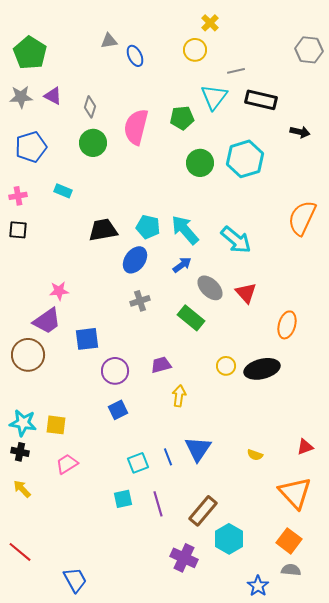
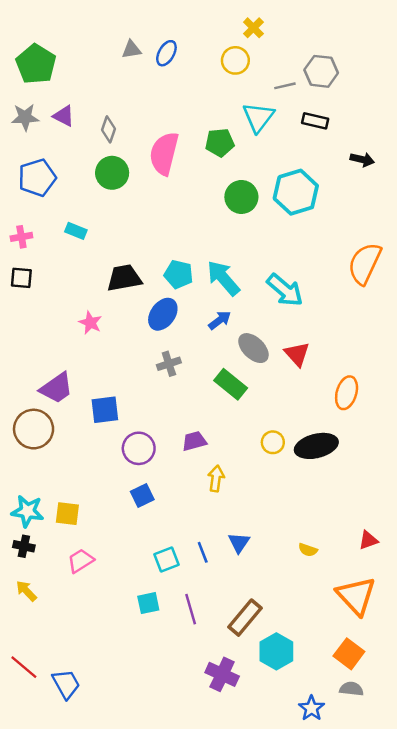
gray hexagon: (309, 50) -> (321, 71), moved
blue ellipse: (135, 56) -> (166, 53), moved, turned 55
black rectangle: (261, 100) -> (315, 121), size x0.7
pink star: (59, 291) -> (90, 323), moved, turned 30
blue triangle: (198, 449) -> (239, 543), size x0.7
blue trapezoid: (75, 580) -> (66, 684), moved

